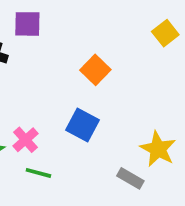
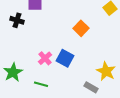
orange square: (95, 70) -> (81, 28), moved
pink cross: (26, 140) -> (45, 58), moved

